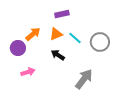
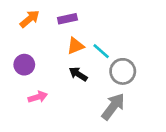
purple rectangle: (62, 14) -> (67, 19), moved
orange arrow: (33, 34) -> (30, 19), moved
gray circle: (100, 42) -> (123, 71), moved

